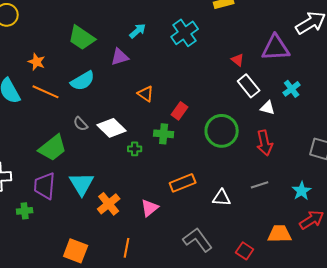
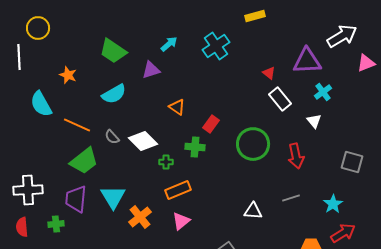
cyan cross: (292, 89) -> (323, 92), moved
orange line: (46, 92) -> (77, 125), moved
white triangle: (268, 108) -> (314, 121), moved, turned 35
orange rectangle: (183, 183) -> (178, 190), moved

